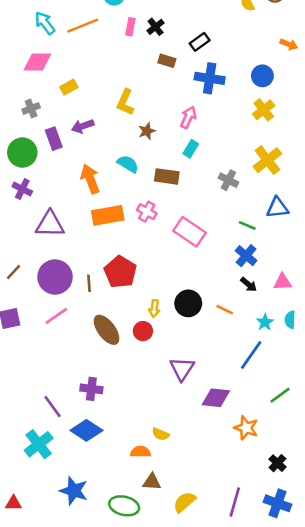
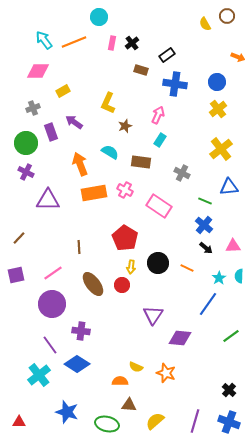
purple arrow: (83, 126) -> (74, 122), turned 54
gray cross: (228, 180) -> (182, 173), moved
red pentagon: (120, 272) -> (125, 238), moved
purple circle: (55, 277) -> (52, 304), moved
orange star: (246, 428) -> (166, 373), moved

